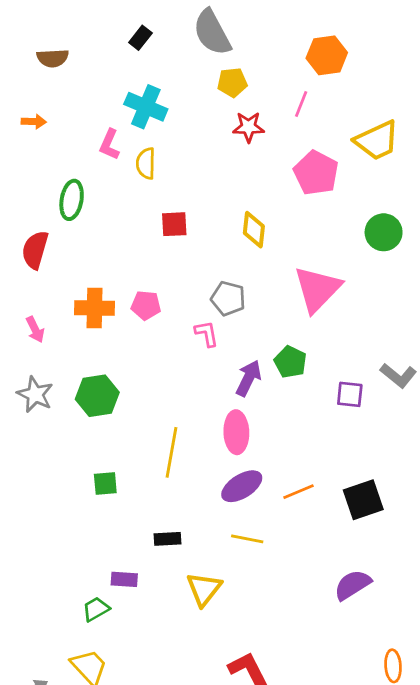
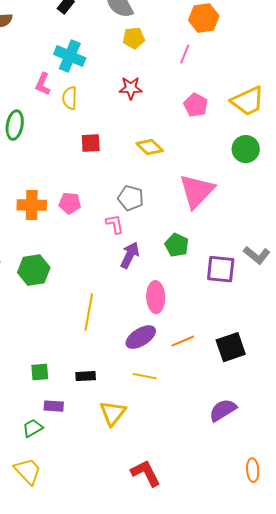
red star: (249, 127) -> (131, 88), moved
yellow trapezoid: (377, 140) -> (248, 101), moved
pink pentagon: (316, 173) -> (196, 105), size x0.7
yellow diamond: (254, 230) -> (150, 147), turned -52
purple arrow: (249, 378) -> (130, 255), moved
purple square: (350, 394) -> (221, 269), size x1.4
pink ellipse: (236, 432) -> (156, 297), moved
green square: (105, 484) -> (40, 372), moved

